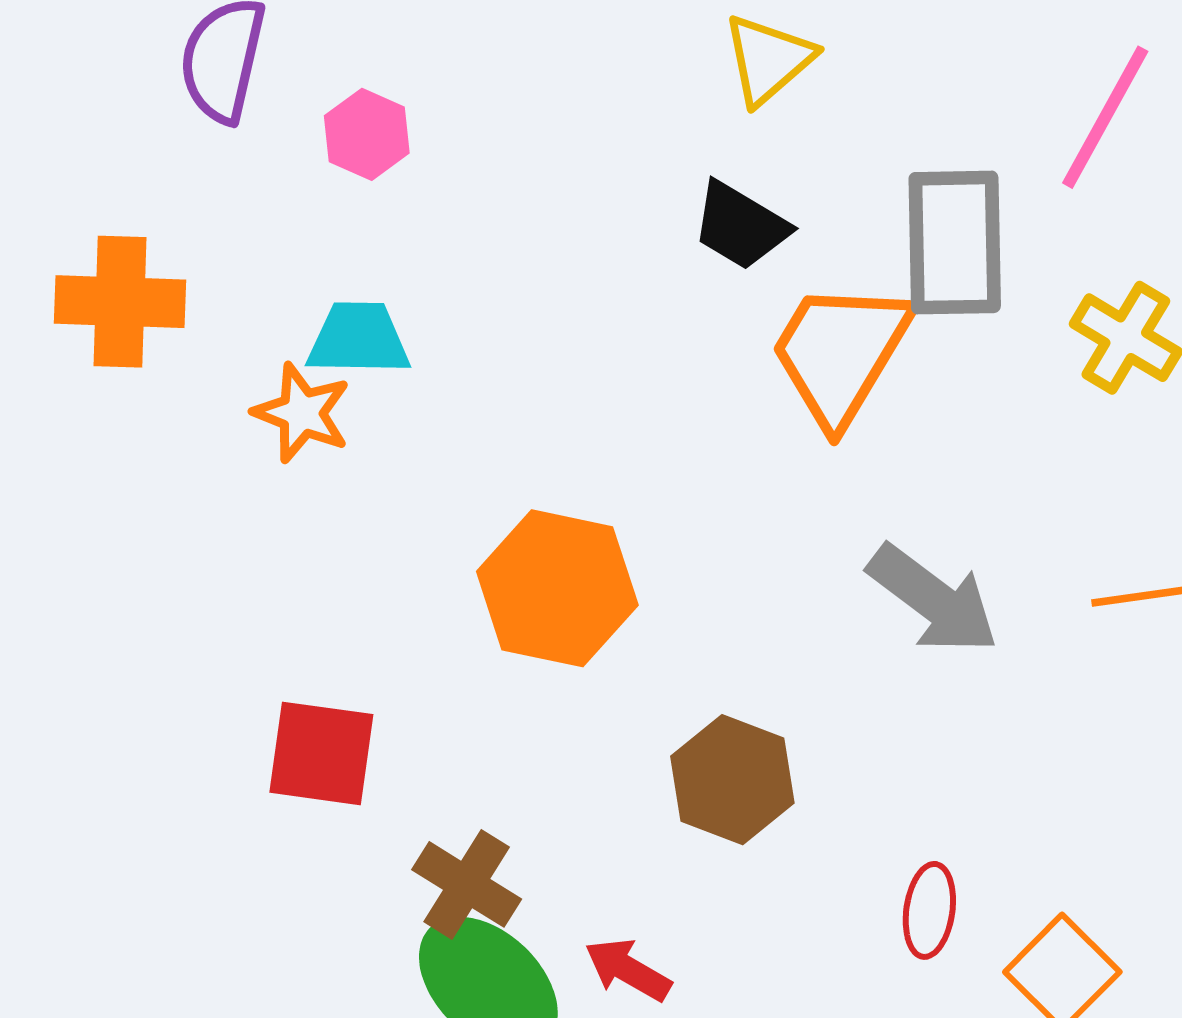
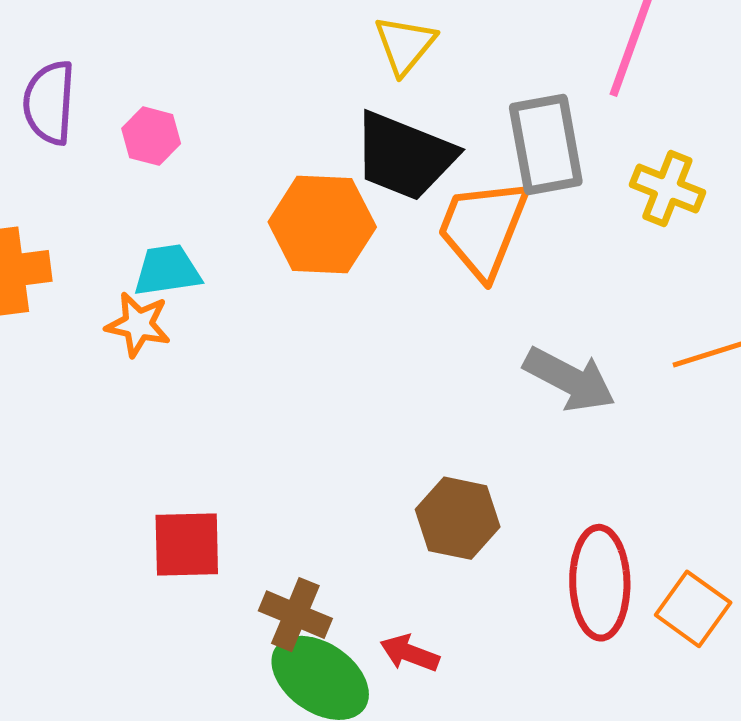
black trapezoid: (740, 226) -> (404, 156), size x1.6
orange hexagon: (557, 588) -> (322, 224), moved
red ellipse: (929, 910) -> (600, 583), size x1.8

